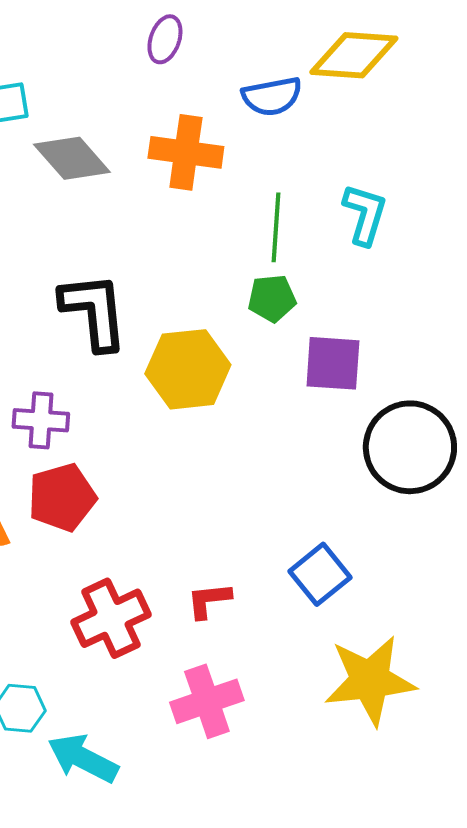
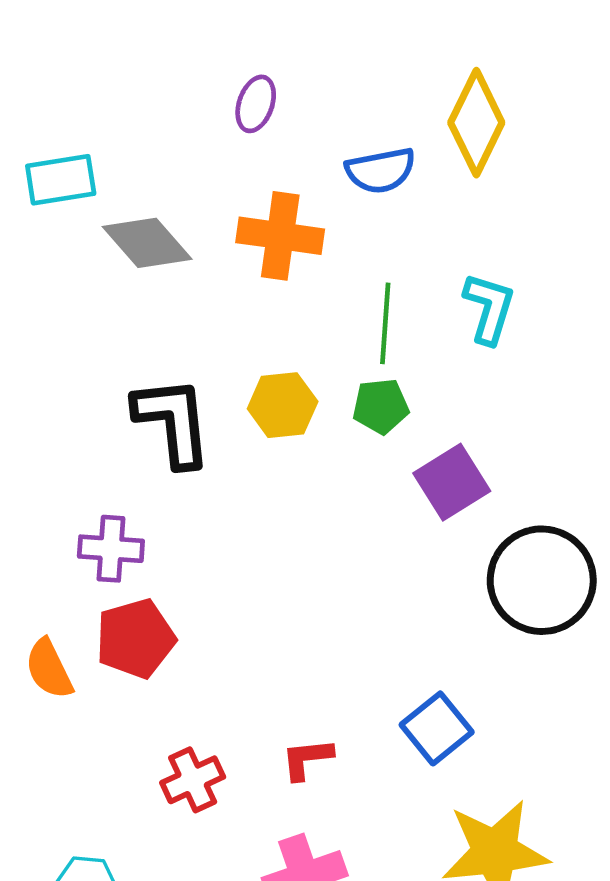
yellow diamond: (354, 55) -> (476, 123), turned -68
purple square: (333, 363) -> (452, 482), turned -36
yellow hexagon: (188, 369) -> (283, 405), moved, size x0.7
red cross: (111, 618) -> (193, 780), size x0.7

